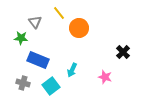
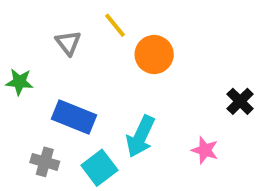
green star: (21, 38) -> (19, 82), moved
cyan arrow: (72, 70) -> (140, 137), size x1.5

